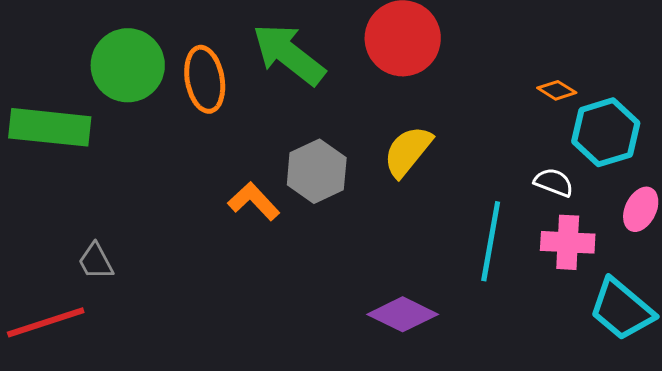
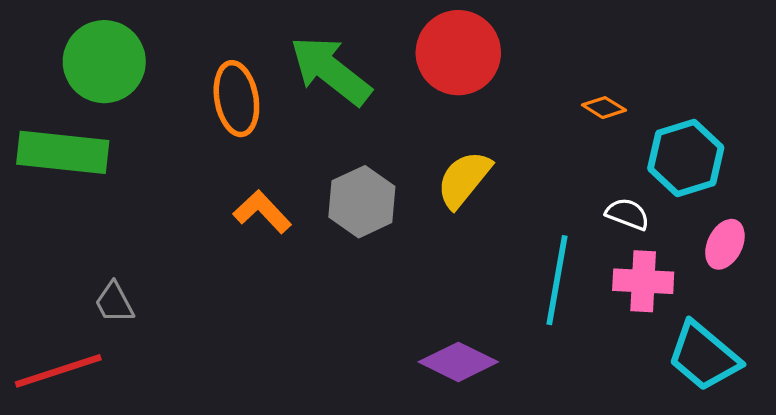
green circle: (128, 65) -> (104, 62), moved
orange diamond: (557, 90) -> (604, 108), moved
orange L-shape: (254, 201) -> (262, 212), moved

